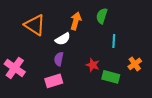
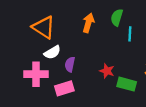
white semicircle: (63, 39) -> (52, 52), moved
cyan line: (114, 41) -> (130, 34), moved
pink cross: (15, 68) -> (36, 74), moved, turned -35

